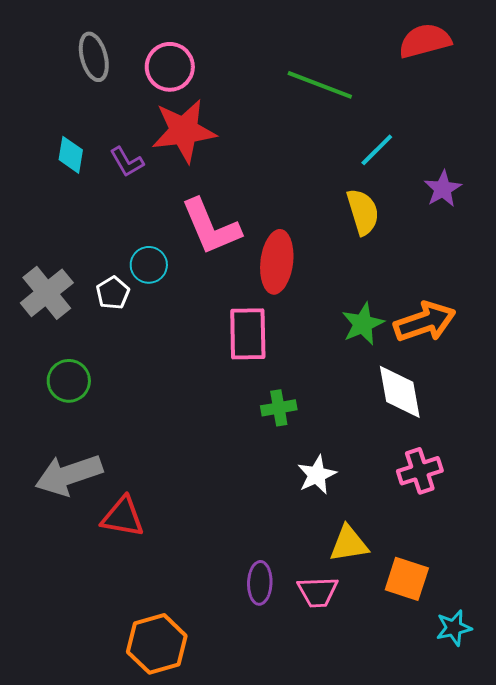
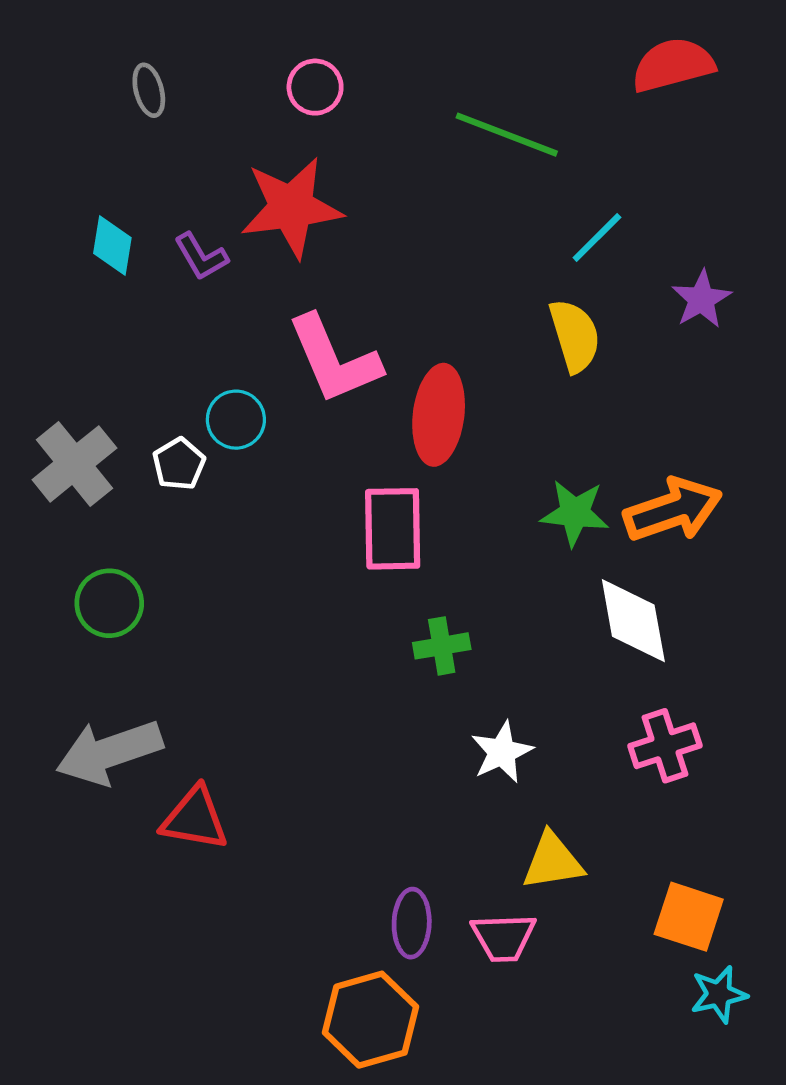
gray ellipse: (94, 57) -> (149, 90), size x0.7
pink circle: (170, 67) -> (315, 87), moved, size x0.7
green star: (363, 324) -> (575, 513), turned 30
orange square: (407, 579) -> (689, 917), moved
orange hexagon: (157, 644) -> (370, 1020), moved

